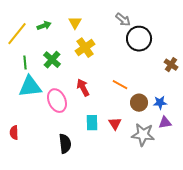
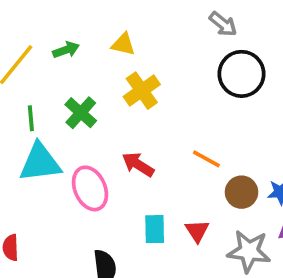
gray arrow: (123, 20) -> (223, 24), moved
yellow triangle: (75, 23) -> (123, 44), turned -48
red arrow: (83, 88) -> (138, 164), turned -30

